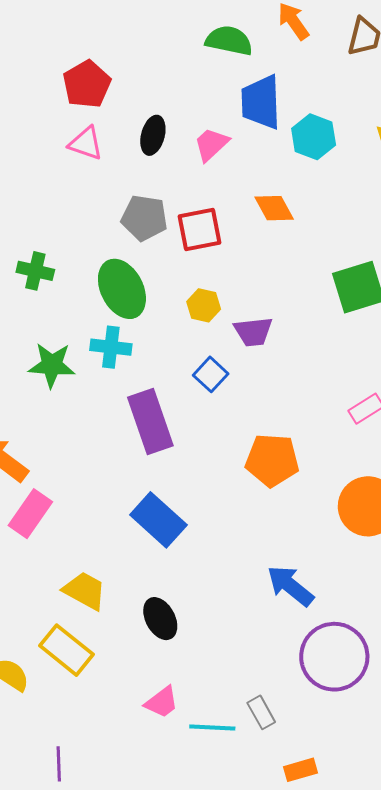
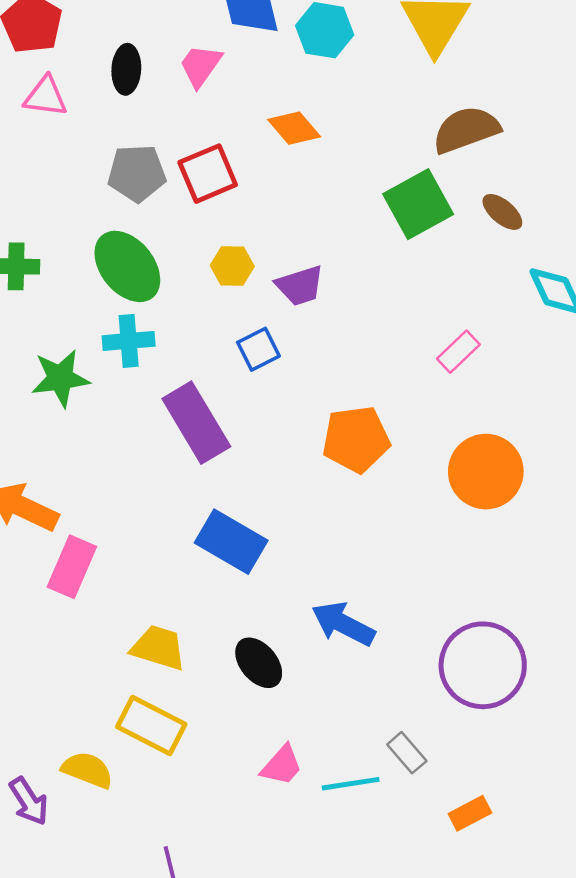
blue square: (211, 374) -> (258, 349), turned 32
blue arrow: (290, 586) -> (343, 624), moved

